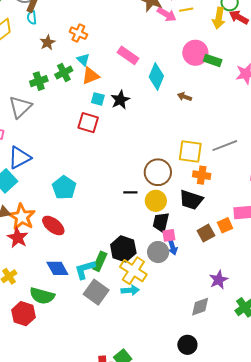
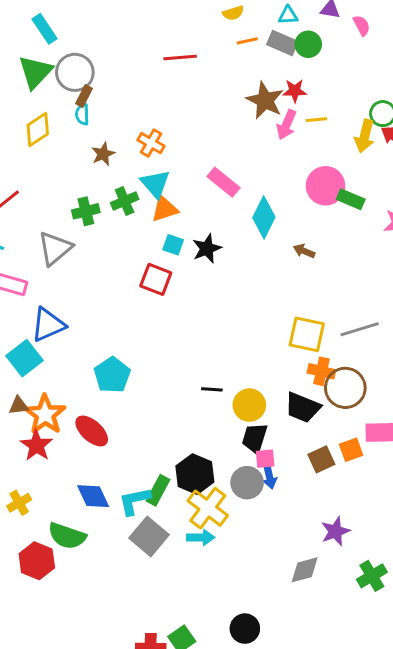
pink arrow: (167, 14) -> (286, 125), turned 78
cyan triangle: (83, 60) -> (155, 184), size x1.5
brown circle: (158, 172) -> (345, 388), moved
black circle: (187, 345) -> (245, 629), moved

